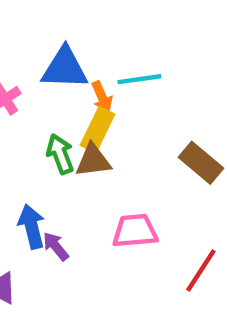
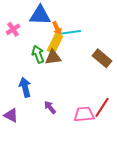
cyan line: (139, 79) -> (71, 32), moved
pink trapezoid: (135, 231) -> (84, 114), moved
purple arrow: (56, 246) -> (50, 107), moved

